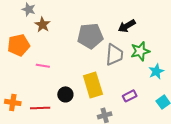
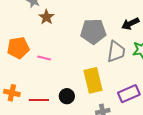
orange pentagon: (19, 45) -> (18, 48), moved
black circle: (65, 94) -> (67, 96), moved
purple rectangle: (130, 96) -> (129, 94), size x1.5

